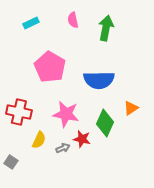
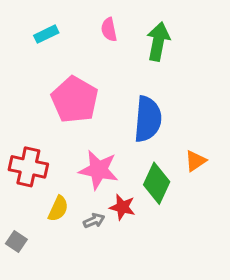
blue semicircle: (99, 80) -> (148, 119), turned -84

